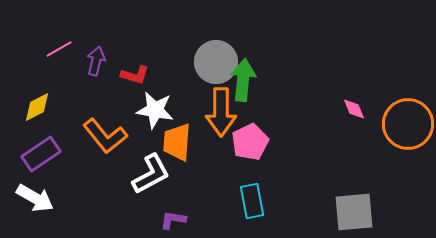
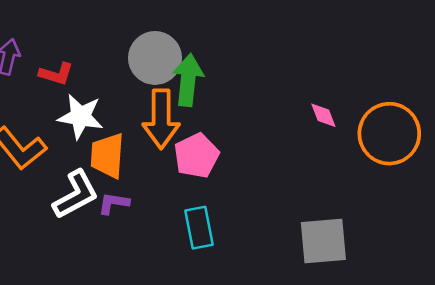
purple L-shape: (173, 220) -> (114, 203), moved

